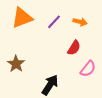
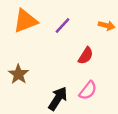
orange arrow: (80, 22) -> (107, 26), moved
pink semicircle: (88, 69) -> (88, 90), moved

